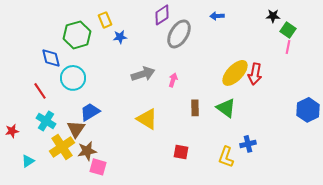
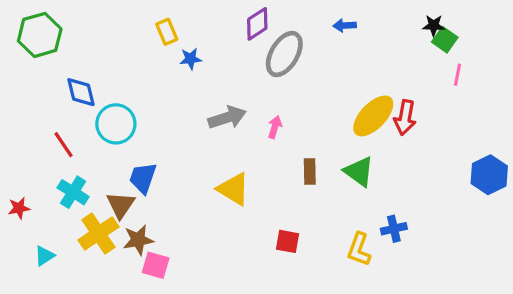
green square: (288, 30) -> (445, 40), moved
green hexagon: (77, 35) -> (40, 35), moved
blue trapezoid: (90, 112) -> (143, 178), turned -40

